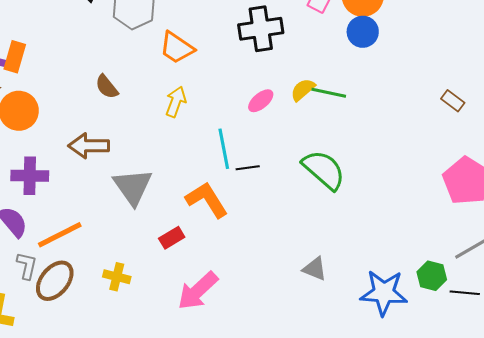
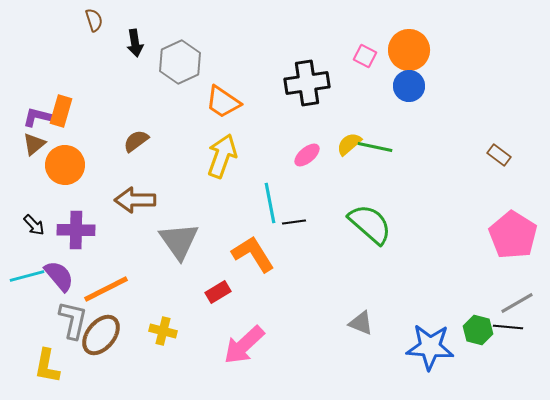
brown semicircle: (107, 87) -> (136, 141), moved, turned 92
yellow arrow: (176, 102) -> (222, 156), size x1.4
gray L-shape: (27, 266) -> (73, 320), size x1.4
black line: (465, 293) -> (508, 327), moved

